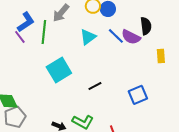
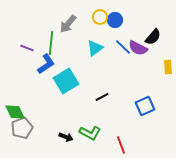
blue L-shape: (26, 22) -> (46, 64), moved
black semicircle: (146, 26) -> (153, 37), turned 48
purple line: (20, 37) -> (27, 48), turned -32

